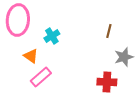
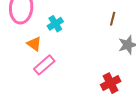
red cross: (107, 82) -> (111, 83), moved, turned -30

